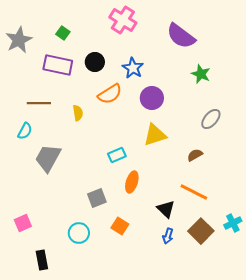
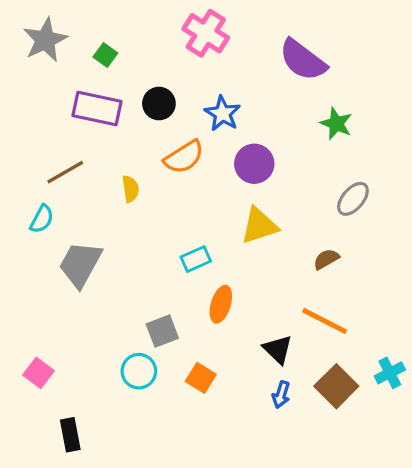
gray star: (19, 40) -> (45, 40), moved
brown line: (39, 103) -> (65, 172), turned -30
pink square: (23, 223) -> (38, 373), turned -30
cyan circle: (79, 233) -> (139, 371), moved

